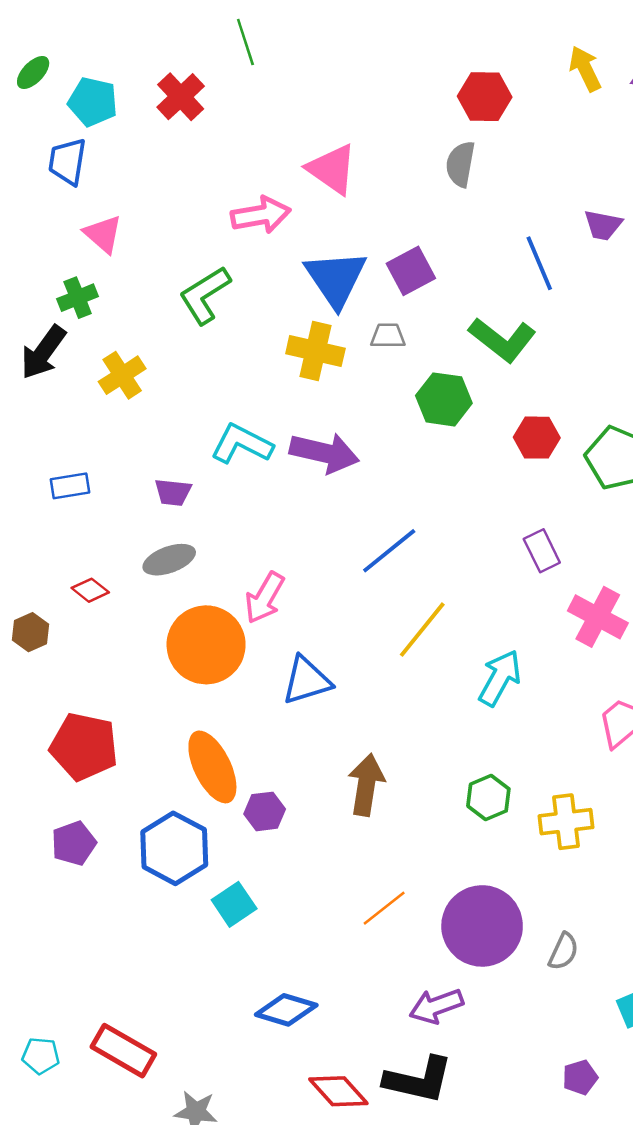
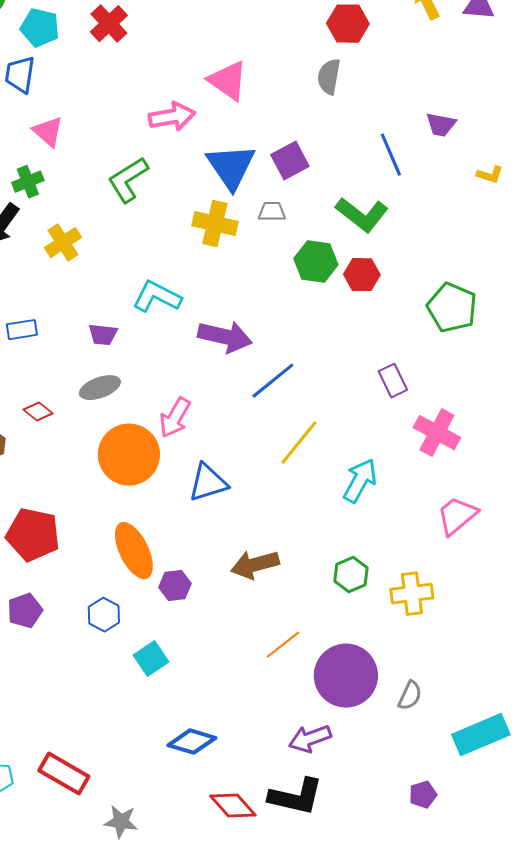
red hexagon: (537, 438) -> (362, 275), moved
purple arrow: (324, 453) -> (225, 337), moved
brown arrow: (366, 785) -> (255, 565), turned -114
blue hexagon: (174, 848) -> (104, 615), size x0.6
orange line: (384, 908) -> (283, 645), moved

